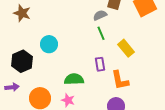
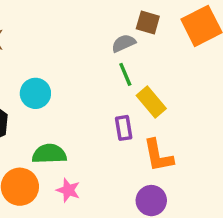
yellow rectangle: (126, 48) -> (151, 102), moved
green semicircle: (74, 79) -> (49, 154), moved

